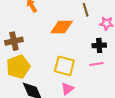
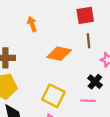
black cross: (99, 45) -> (95, 82), turned 32

